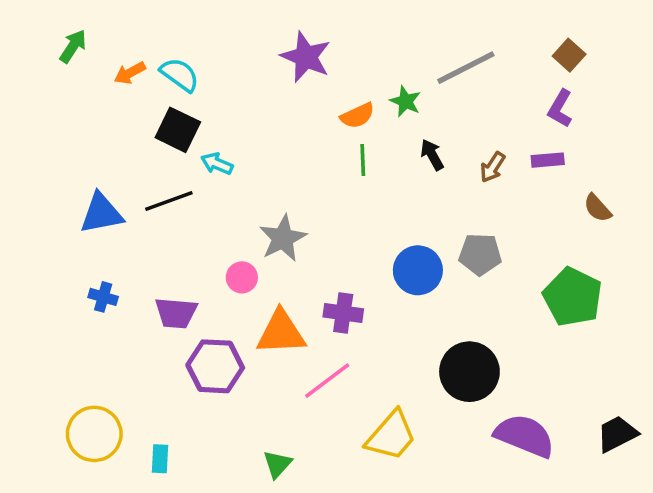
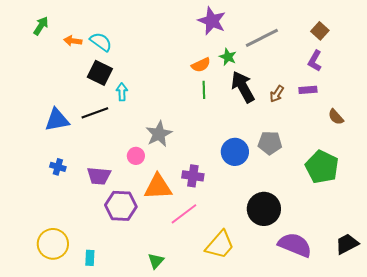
purple star: (306, 57) -> (212, 21), moved
orange arrow: (130, 73) -> (73, 41), turned 36
black arrow: (432, 155) -> (243, 87), size x1.8
cyan arrow: (217, 164) -> (122, 92), turned 66

